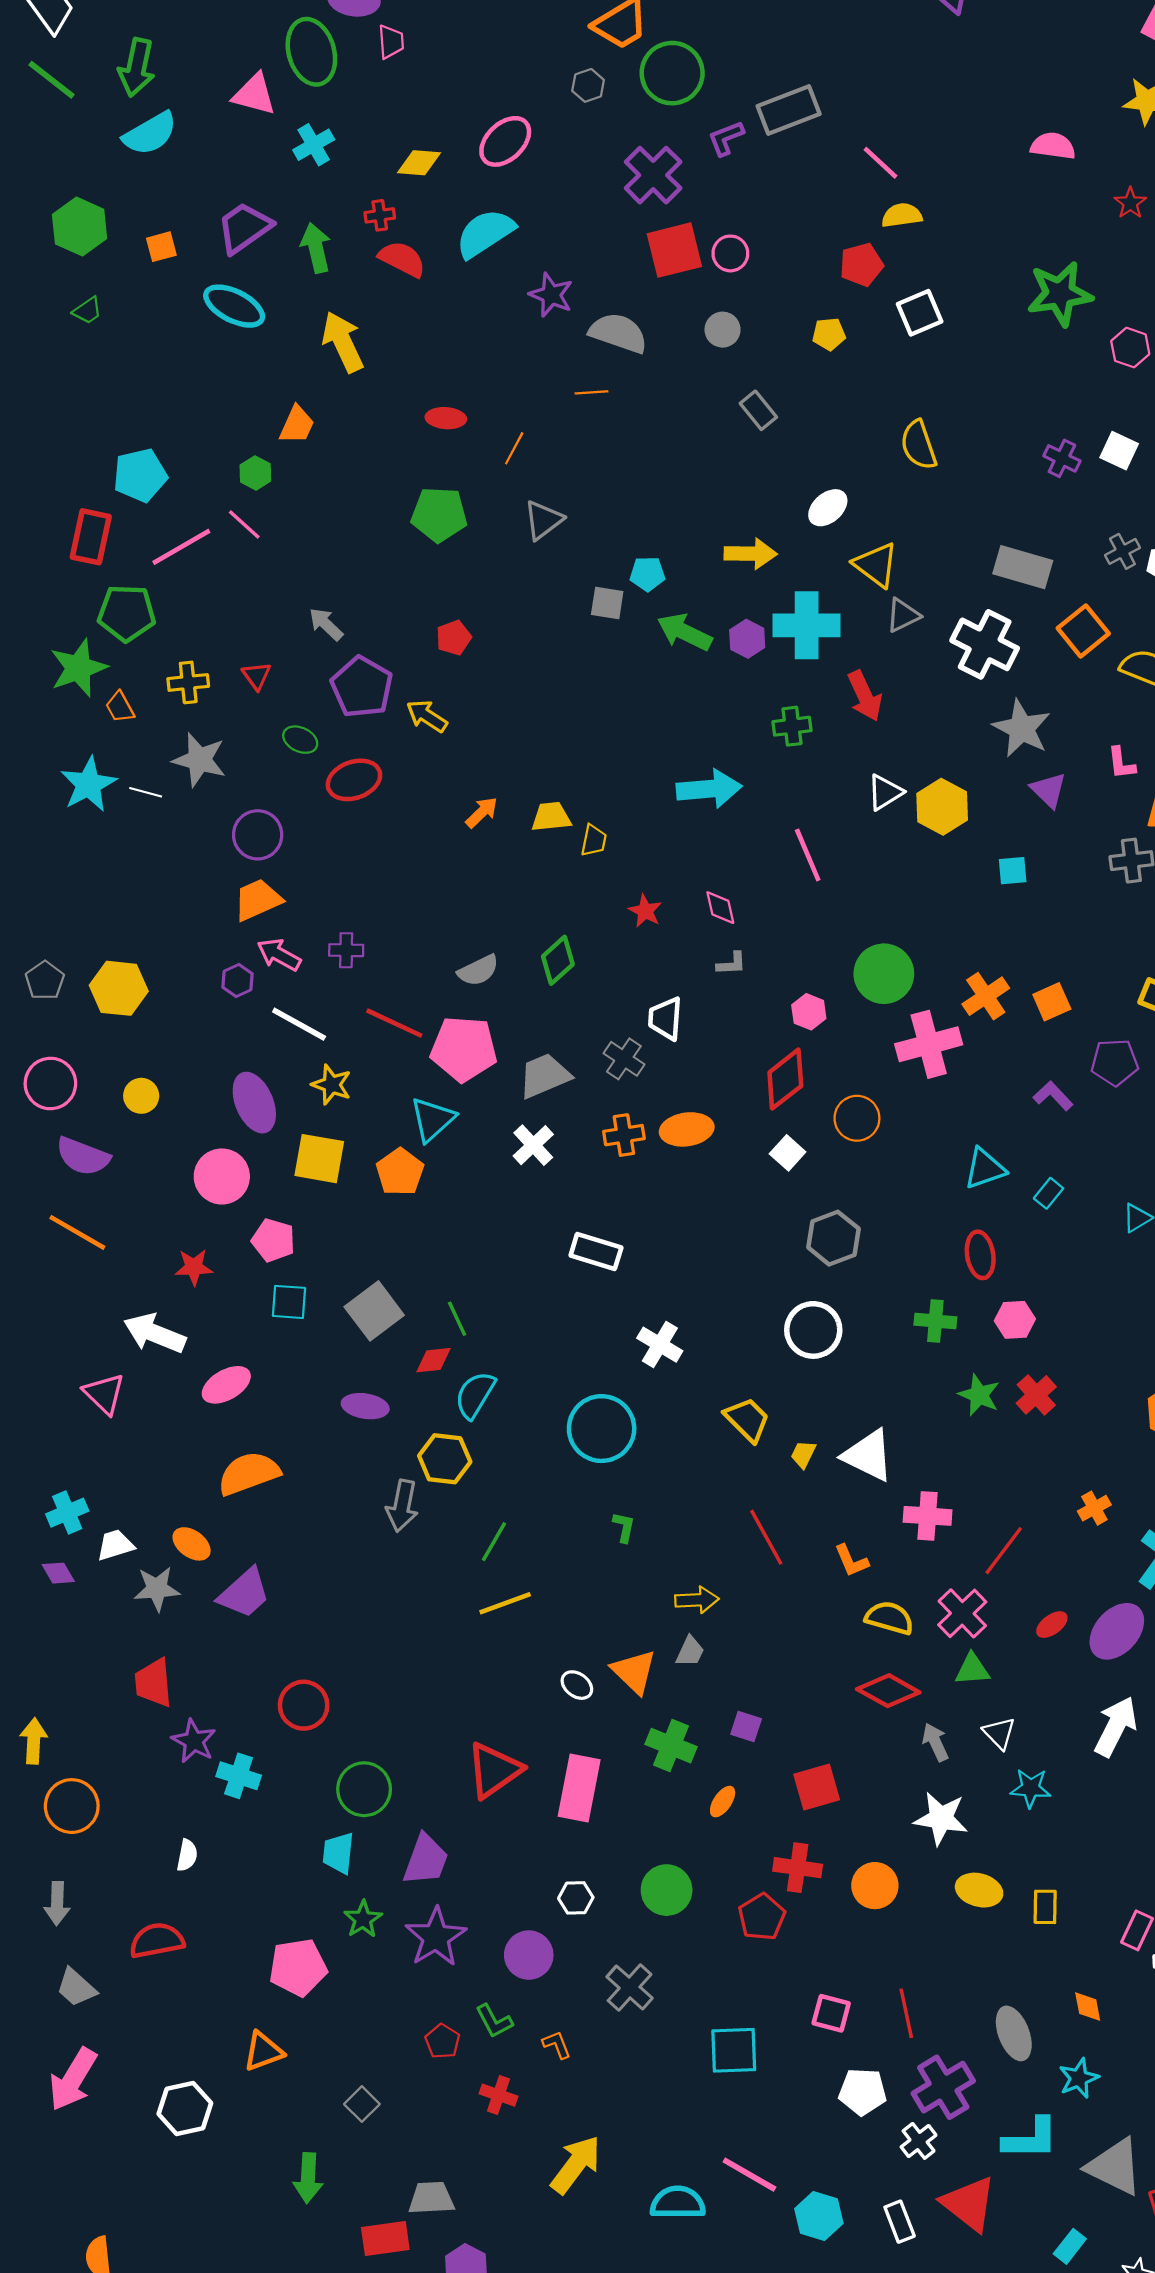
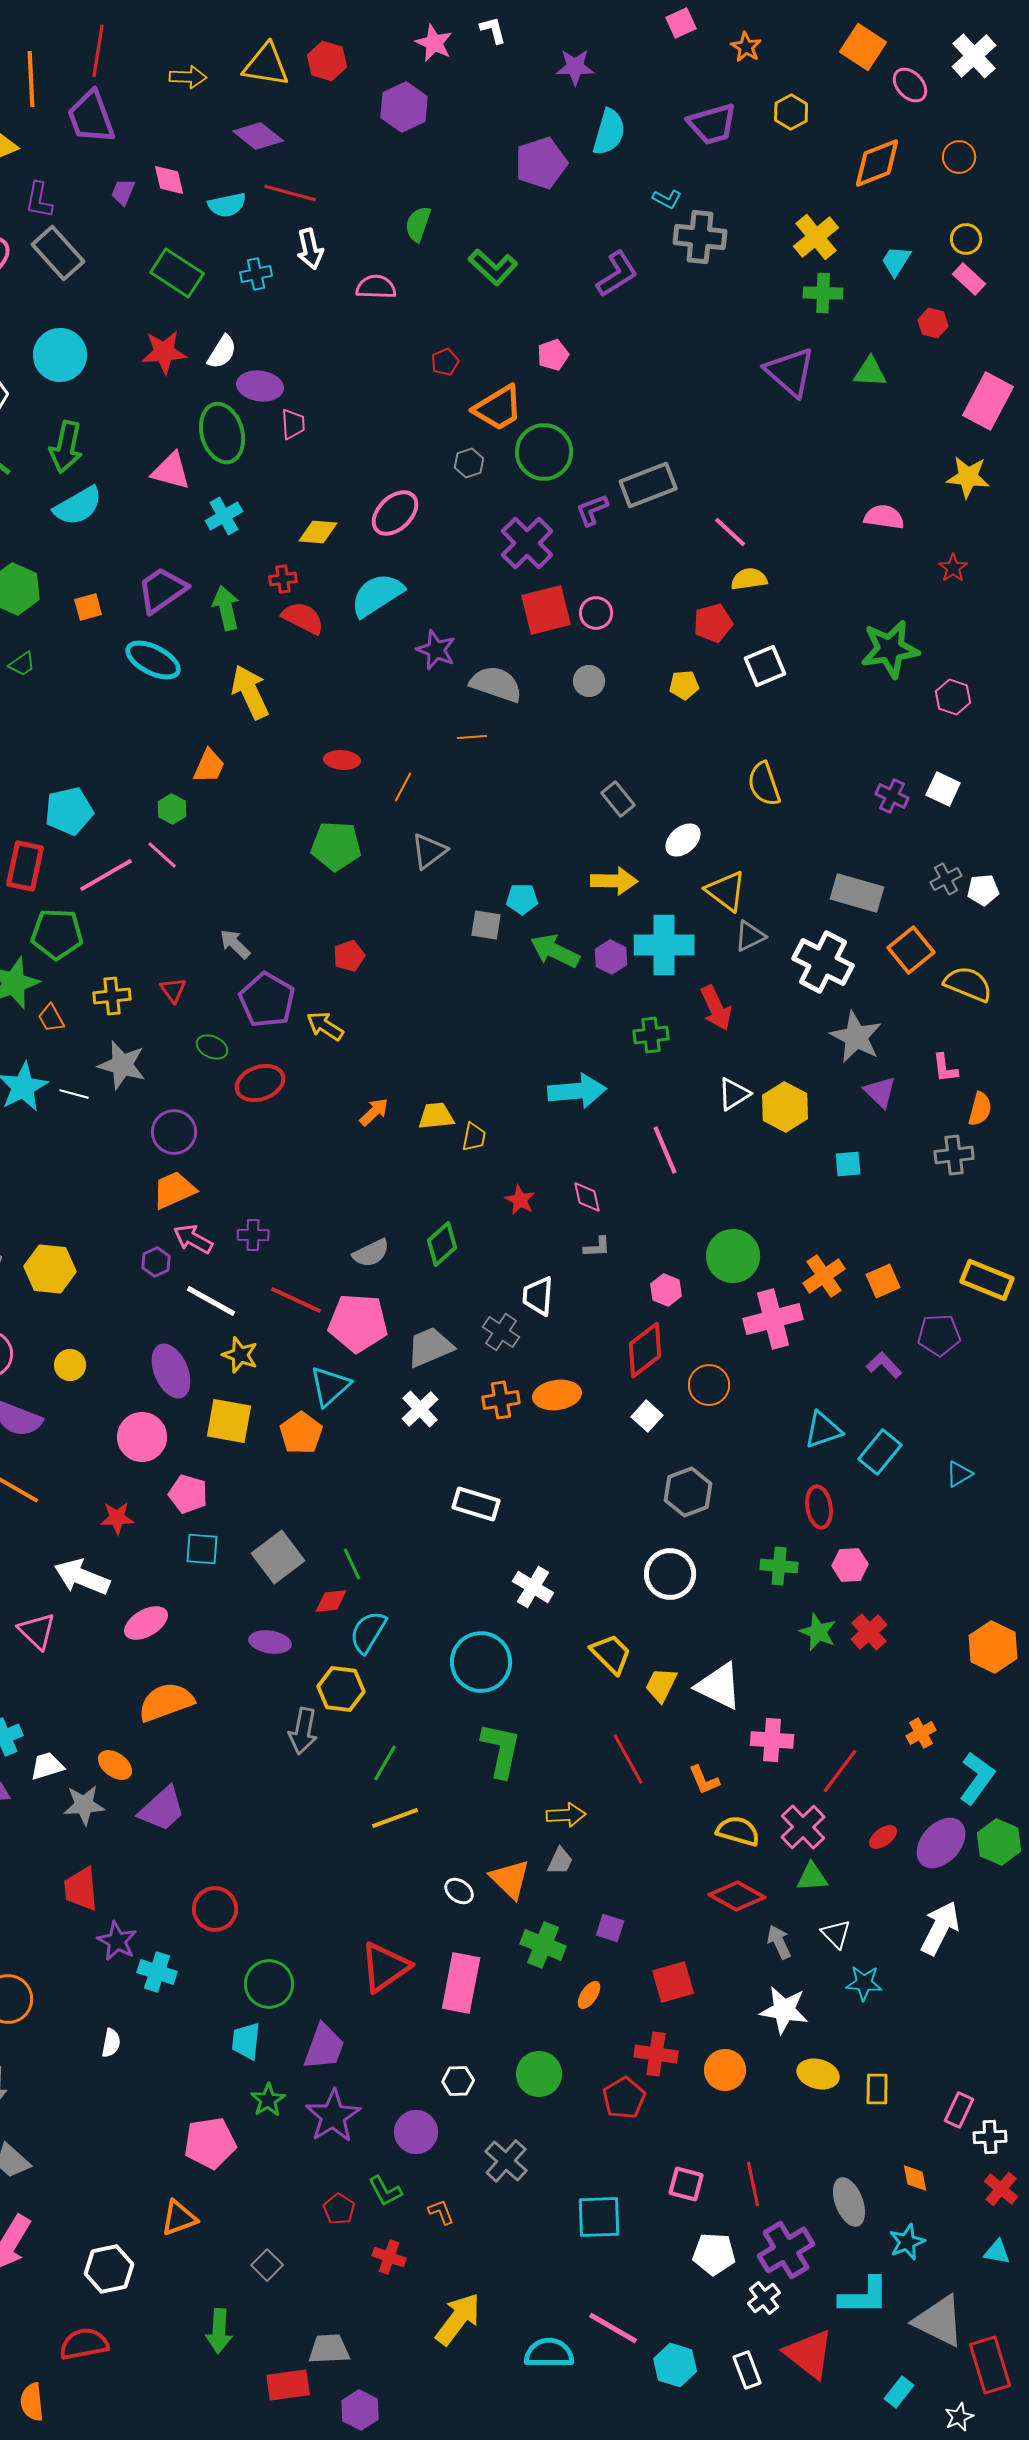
gray rectangle: (758, 410) -> (618, 799), moved
cyan rectangle: (1049, 1193) -> (880, 1452), size x1.6
yellow trapezoid: (803, 1454) -> (661, 1685), size x1.4
green L-shape: (624, 1527) -> (501, 1750), size x2.0
red semicircle: (157, 1940) -> (84, 2344), moved

